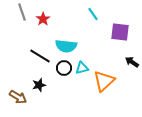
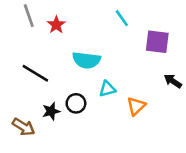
black line: (40, 56) -> (35, 73), moved
black circle: (64, 68) -> (76, 103), moved
orange triangle: (104, 81) -> (136, 106), size x0.7

